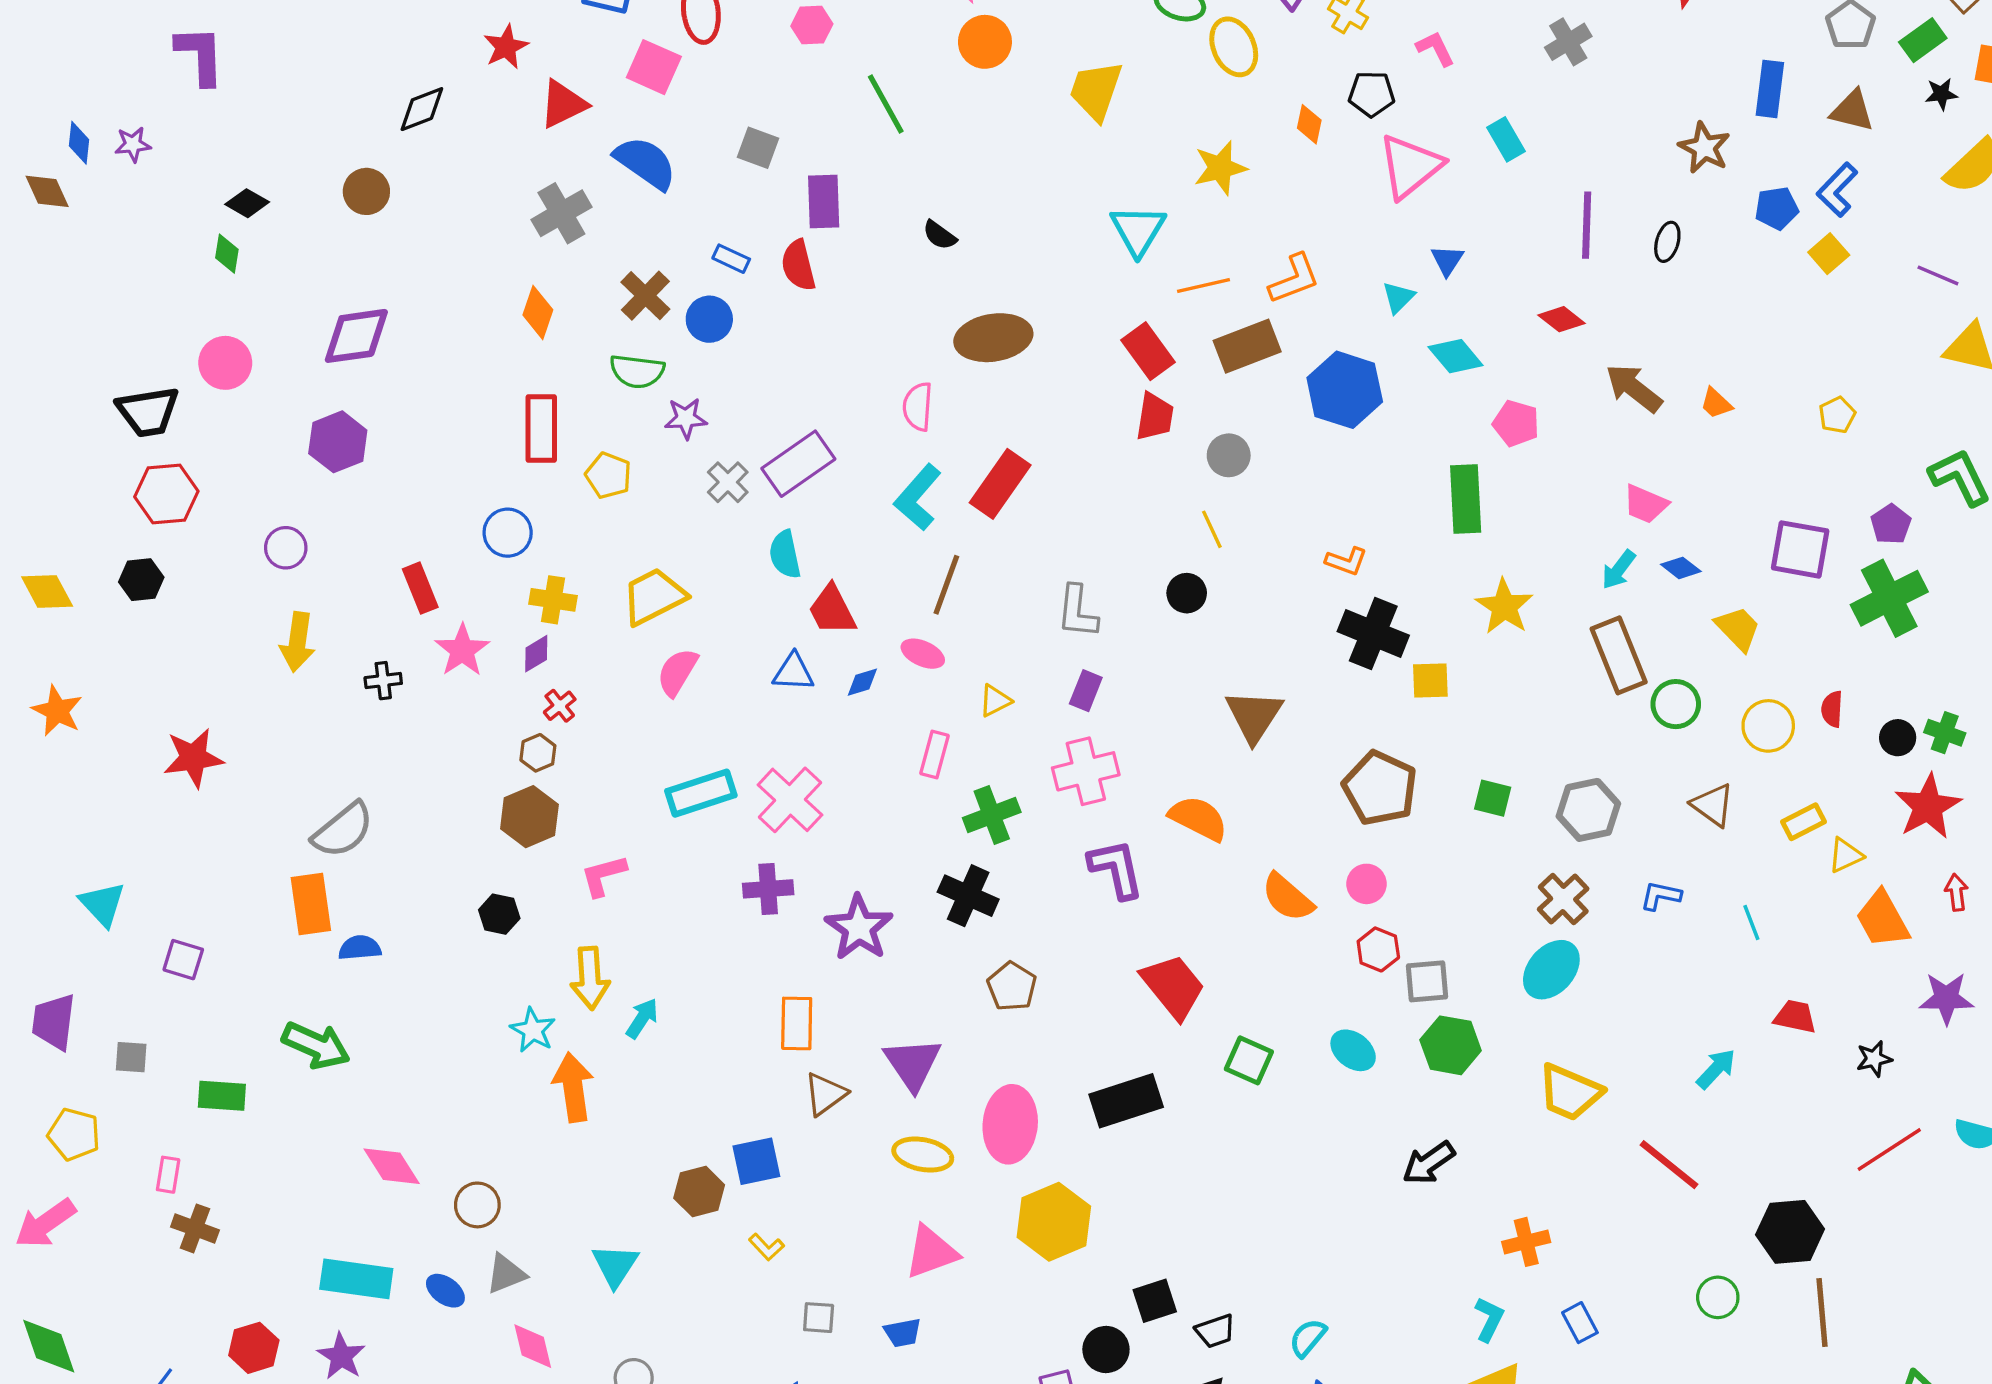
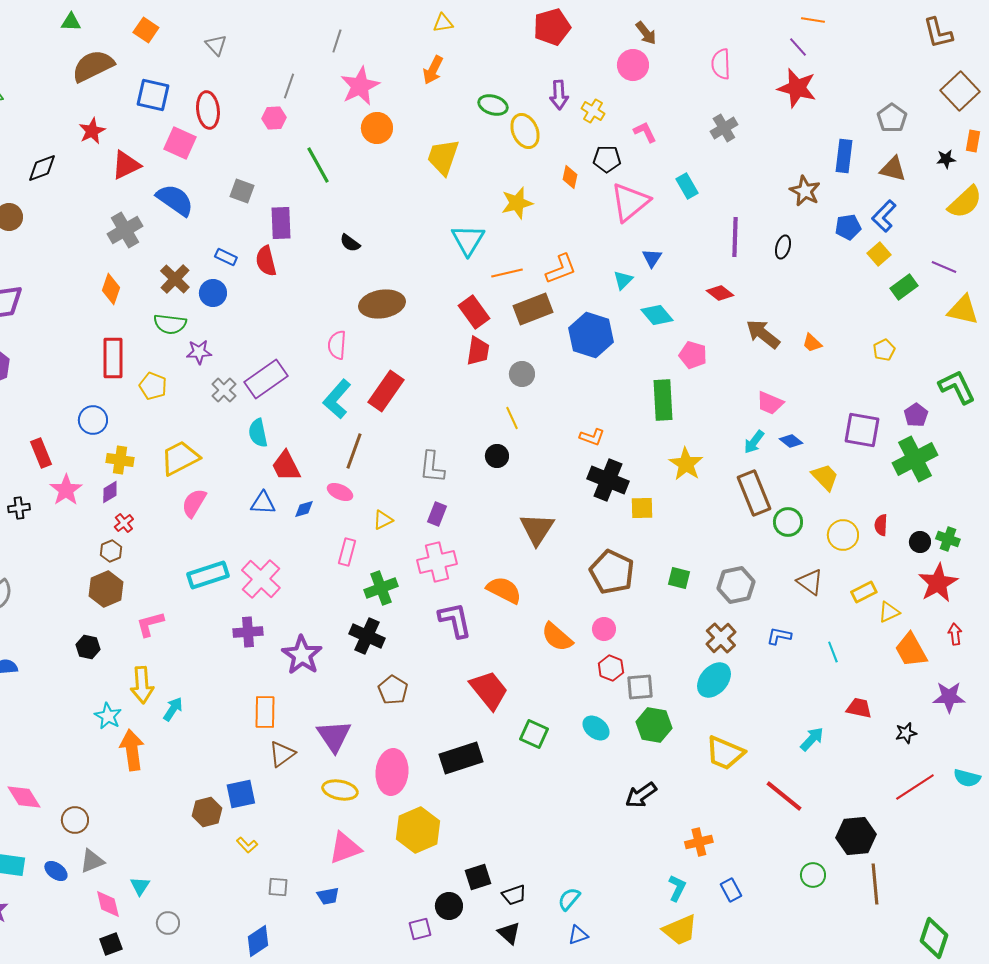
green rectangle: (1923, 40) -> (904, 287), moved
cyan triangle: (615, 1265) -> (140, 886), moved, size x0.7

